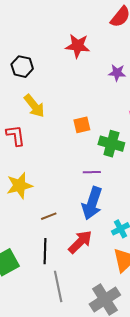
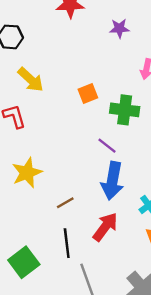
purple line: (92, 172) -> (107, 146), turned 48

